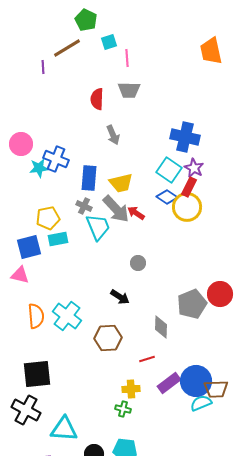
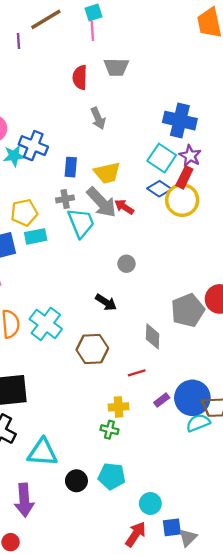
pink line: (127, 58) -> (92, 31), moved
blue rectangle: (89, 178) -> (71, 167), size x0.7
gray cross: (84, 206) -> (65, 199), turned -35
purple rectangle: (169, 383) -> (162, 400), size x0.6

